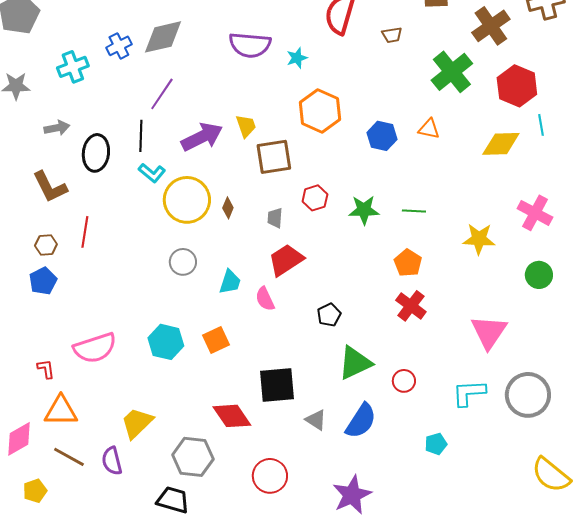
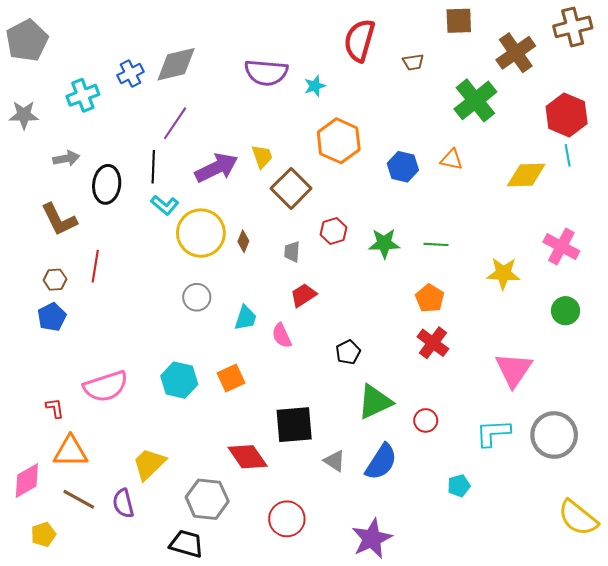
red hexagon: (517, 86) -> (567, 115), moved
brown square: (274, 157) -> (291, 188), turned -36
red trapezoid: (286, 260) -> (303, 295), size x0.7

